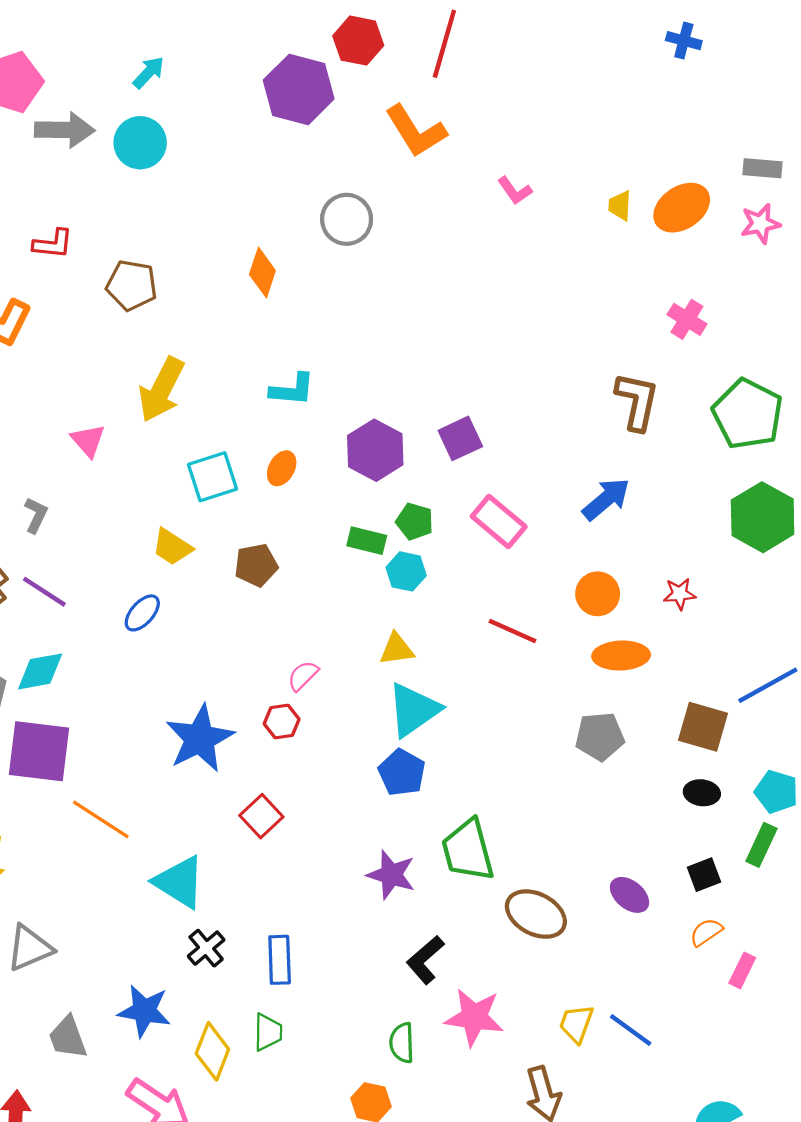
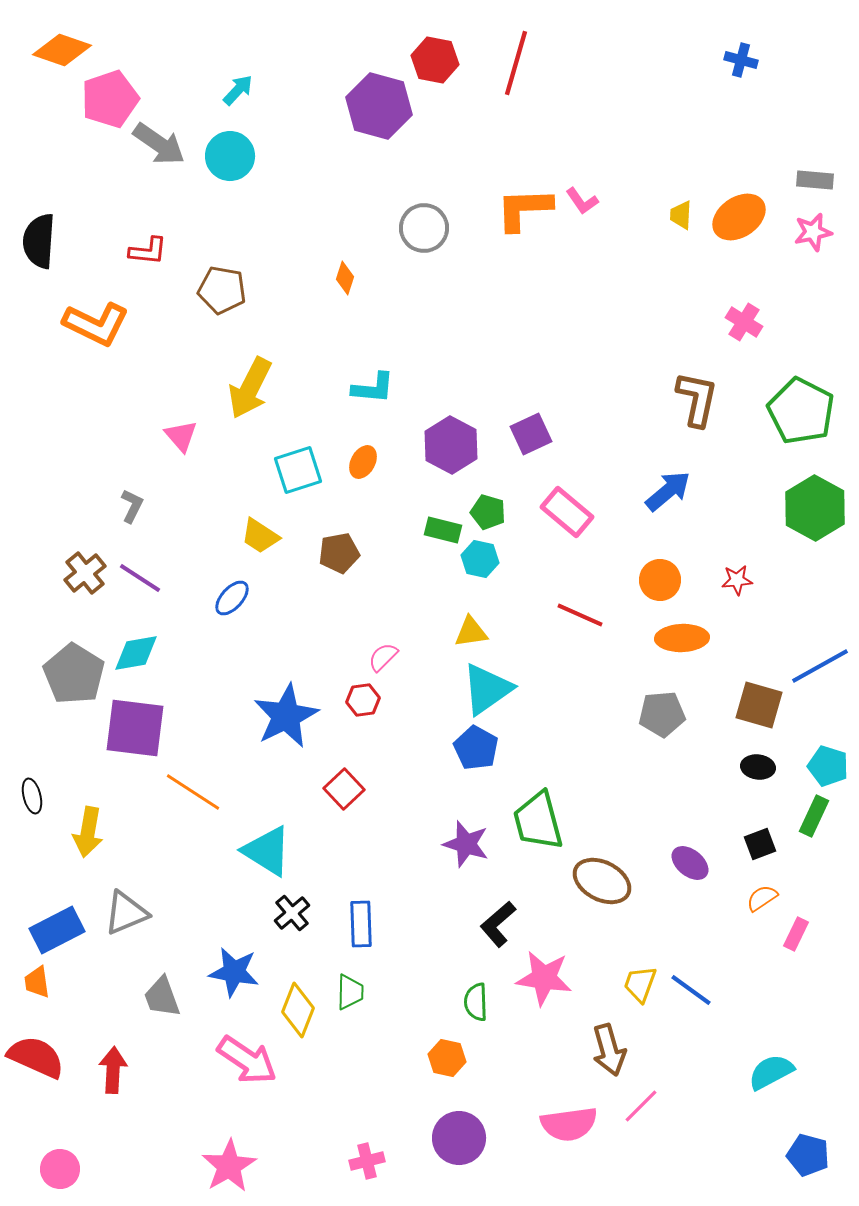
gray arrow: (65, 130) -> (159, 144), turned 34
orange L-shape: (416, 131) -> (524, 209), moved, turned 120
orange diamond: (262, 273) -> (345, 278), size x0.7

